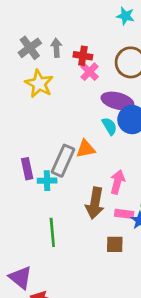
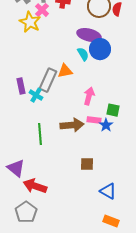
pink cross: (90, 72) -> (42, 10), moved
cyan cross: (47, 181) -> (36, 95), turned 32
brown arrow: (95, 203) -> (72, 125), moved, turned -105
brown square: (115, 244) -> (87, 164), moved

